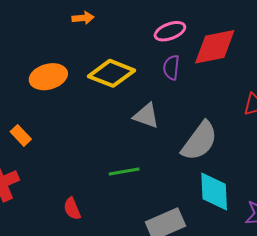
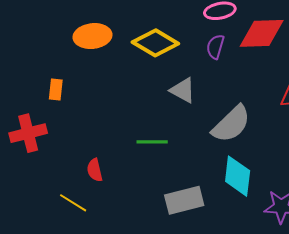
orange rectangle: (21, 135) -> (56, 90), turned 40

